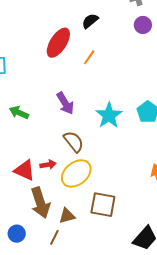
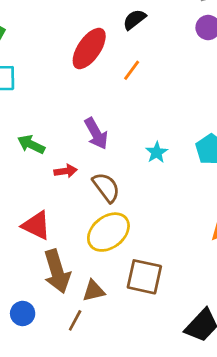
cyan star: (109, 115) -> (157, 152), size x0.6
red arrow: (48, 165) -> (66, 171), moved

